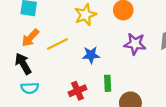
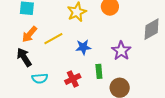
purple star: (135, 44) -> (121, 51), moved, turned 30
cyan semicircle: (30, 88) -> (40, 78), moved

